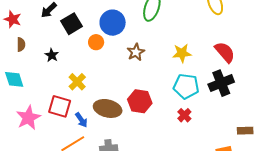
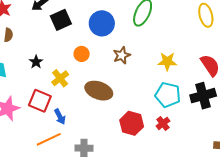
orange circle: (96, 42) -> (82, 54), moved
black star: (52, 55) -> (36, 62), moved
red hexagon: (140, 101) -> (132, 123), moved
brown ellipse: (108, 108) -> (99, 91), moved

